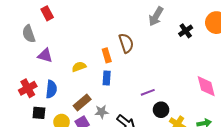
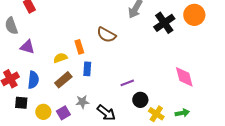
black cross: (186, 31) -> (164, 23), size x1.5
brown semicircle: (126, 43) -> (106, 35), turned 138
orange rectangle: (107, 55) -> (79, 47), moved
brown rectangle: (82, 103) -> (63, 80), moved

